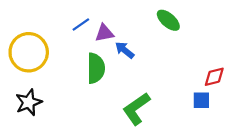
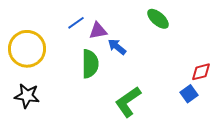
blue square: (201, 100) -> (189, 94), turned -36
black star: (29, 102) -> (27, 96), turned 30

